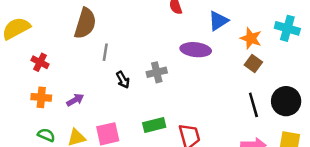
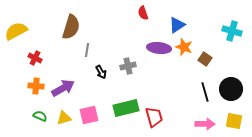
orange star: (251, 38) -> (184, 47), moved
purple arrow: (75, 100) -> (63, 88), size x1.6
green rectangle: (154, 125) -> (126, 108), size x1.4

